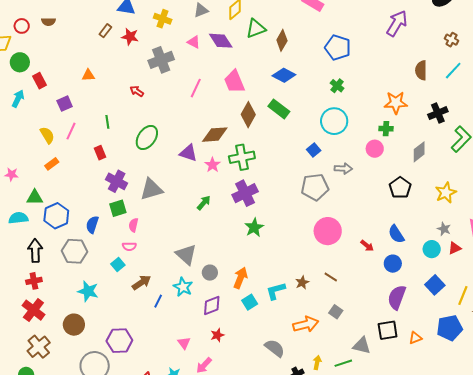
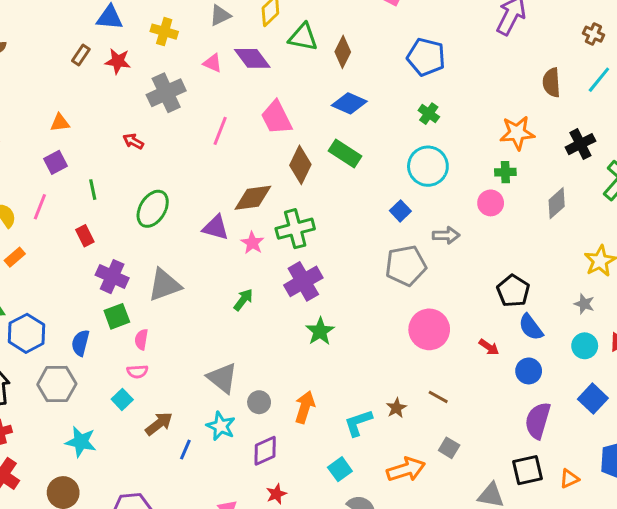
green triangle: (256, 29) -> (303, 37), turned 35
purple square: (65, 104) -> (56, 162), moved
black pentagon: (400, 188) -> (513, 291), moved
gray star: (444, 229) -> (584, 304), moved
cyan square: (250, 302) -> (340, 469), moved

